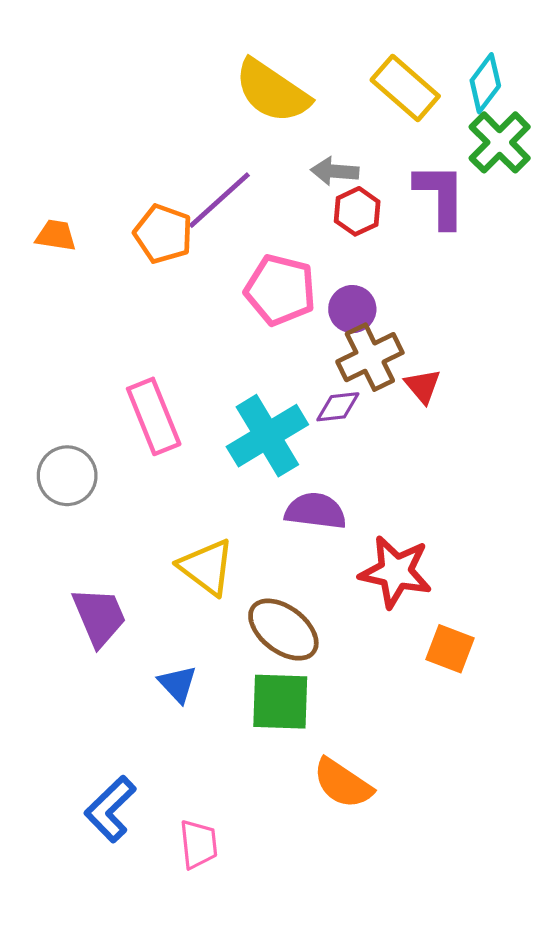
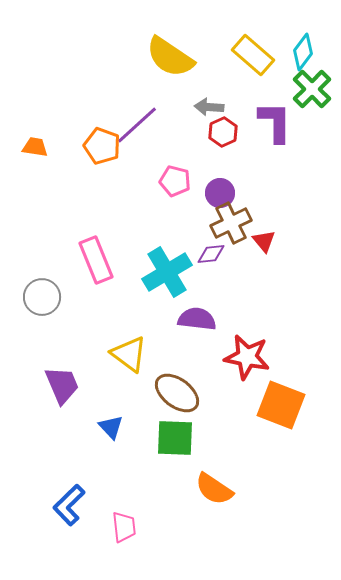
pink pentagon: (280, 290) -> (175, 181), size x0.7
orange square: (450, 649) -> (281, 405), size x1.6

